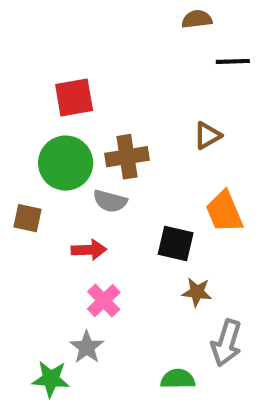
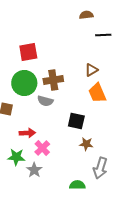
orange trapezoid: (224, 212) -> (97, 93), moved
red arrow: (89, 250) -> (27, 133), moved
green star: (51, 379) -> (16, 157), moved

